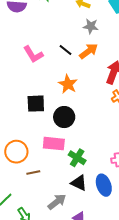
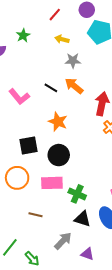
orange arrow: (89, 51) -> (74, 86), turned -96
orange circle: (16, 152) -> (17, 178), moved
brown line: (33, 173) -> (35, 215), turned 32

